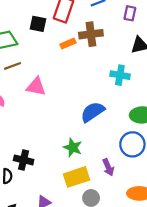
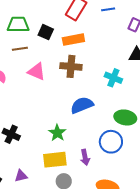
black square: (38, 24) -> (46, 32), moved
brown cross: (91, 34) -> (71, 66), moved
orange rectangle: (68, 43) -> (73, 40), size x1.5

